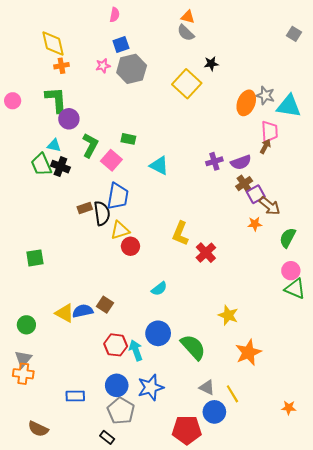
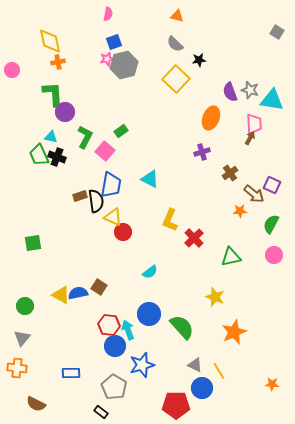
gray semicircle: (186, 33) -> (175, 44), moved
pink star: (103, 66) -> (107, 59), moved
pink circle: (13, 101) -> (12, 70), moved
orange ellipse: (246, 103) -> (211, 118), moved
green rectangle: (128, 139) -> (121, 131), turned -48
purple semicircle: (241, 162) -> (230, 92), moved, turned 90
cyan triangle: (159, 166) -> (150, 179), moved
purple square: (256, 194) -> (272, 185), moved, turned -36
yellow triangle: (120, 230) -> (113, 217), turned 42
green triangle: (295, 289) -> (231, 257), moved, turned -35
orange cross: (23, 374) -> (17, 368), moved
blue circle: (117, 385) -> (115, 346), moved

